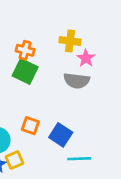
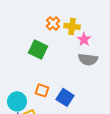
orange cross: (25, 50) -> (53, 23), moved, turned 32
gray semicircle: (77, 81) -> (88, 59), moved

